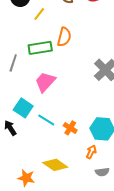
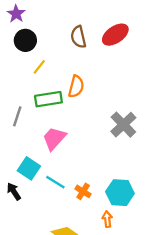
yellow line: (39, 14) -> (39, 67), moved
orange arrow: (91, 152) -> (107, 219), turned -32

